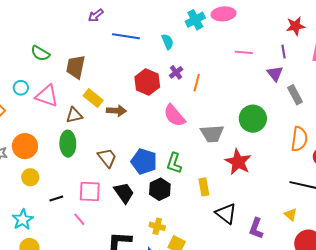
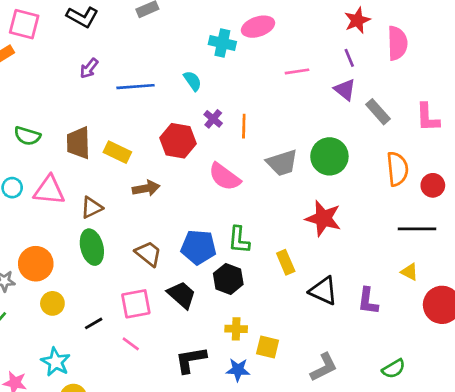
cyan cross: (195, 20) -> (222, 43), turned -36
yellow rectangle: (93, 98) -> (117, 152), moved
gray trapezoid: (212, 134) -> (282, 163), moved

